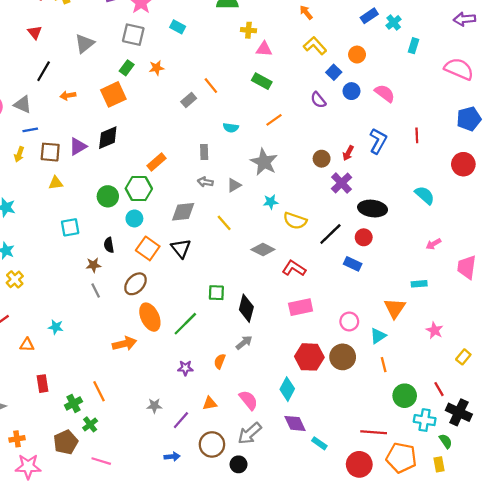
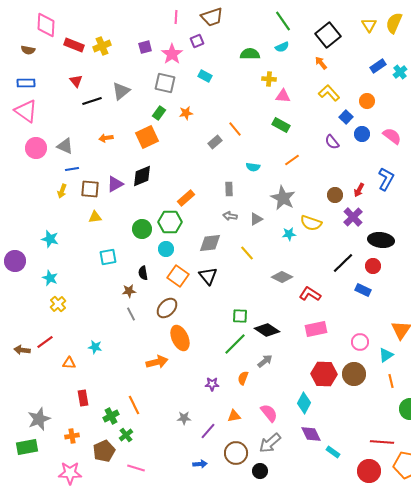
black line: (44, 71) -> (92, 101), moved, turned 42
yellow semicircle: (295, 221) -> (311, 223), moved
black diamond: (246, 308) -> (267, 330), turned -70
green line: (185, 324) -> (235, 344), moved
orange cross: (17, 439) -> (72, 436), moved

